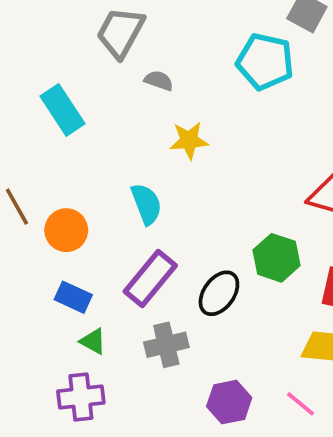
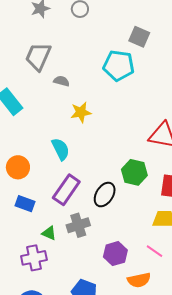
green triangle: (93, 341) -> (49, 233), moved

